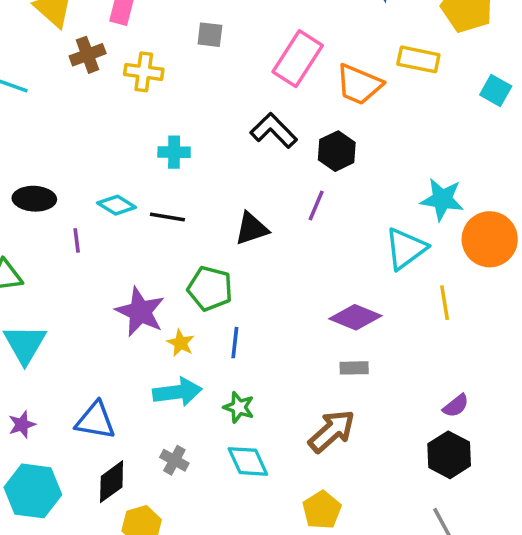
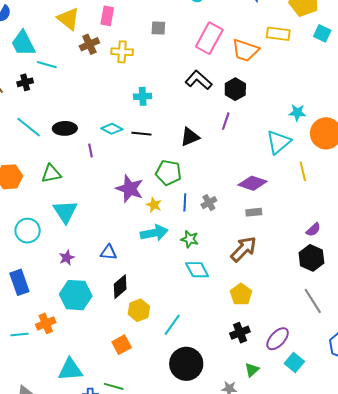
cyan square: (496, 90) -> (322, 33), moved
cyan star: (442, 199) -> (297, 113), size x0.7
blue triangle: (95, 421) -> (108, 252), size x0.7
gray cross: (174, 460) -> (209, 203), moved, turned 35

